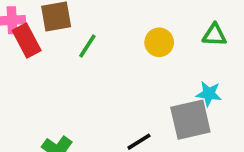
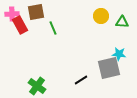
yellow circle: (159, 42) -> (101, 16), moved
green line: (87, 46) -> (53, 28), turned -56

